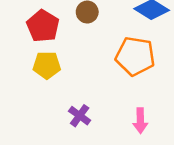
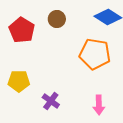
yellow pentagon: (47, 65) -> (19, 81), moved

